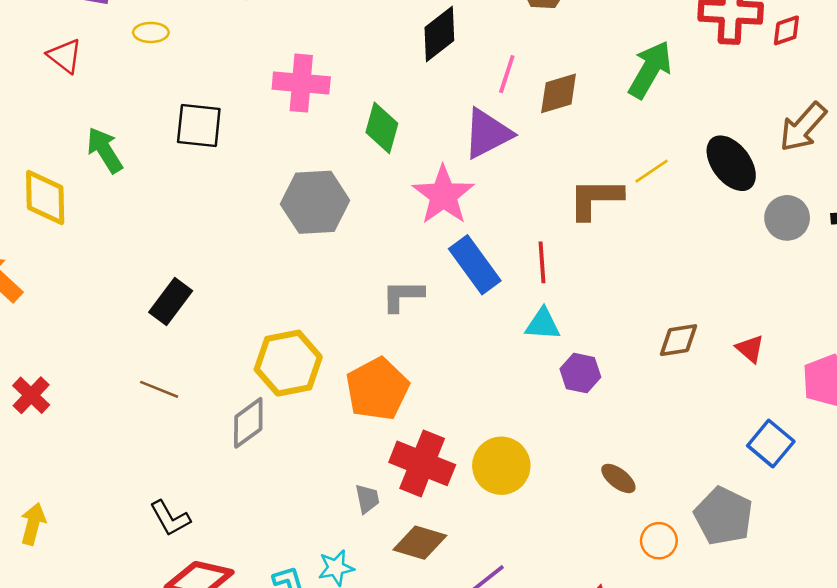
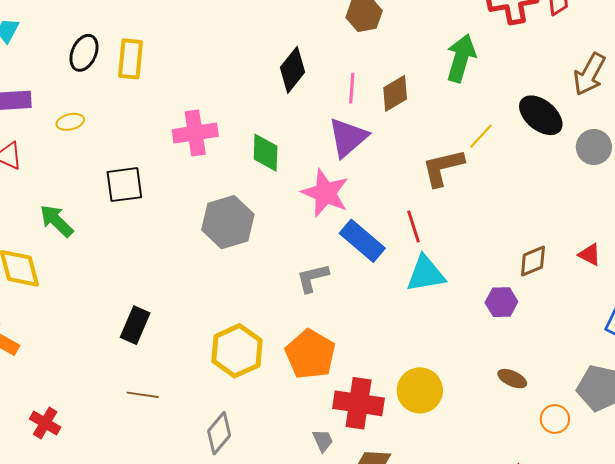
cyan triangle: (543, 324) -> (426, 274), size x1.4
purple hexagon: (580, 373) -> (501, 302), moved
gray diamond: (248, 423) -> (219, 433), moved

